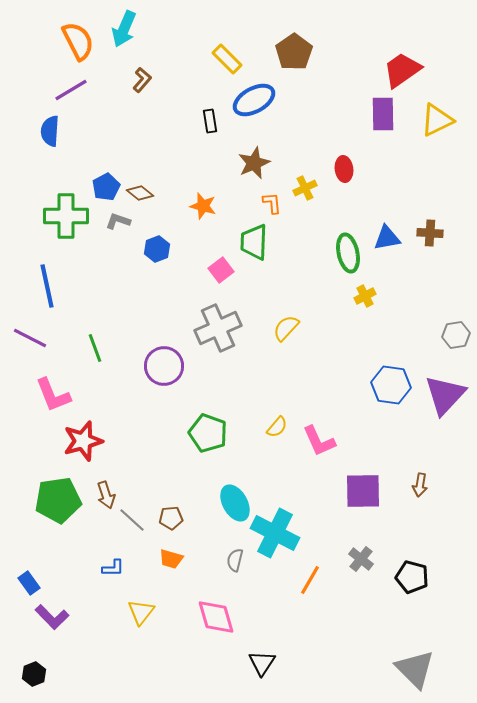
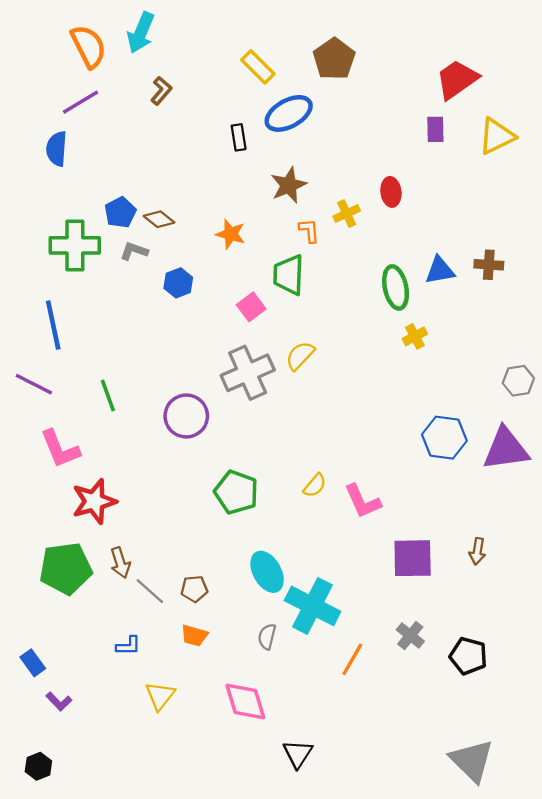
purple rectangle: (383, 114) -> (435, 129), size x0.7
yellow semicircle: (286, 328) -> (300, 356), moved
purple triangle: (445, 395) -> (506, 449), turned 39
purple L-shape: (52, 617) -> (59, 701), size x0.7

